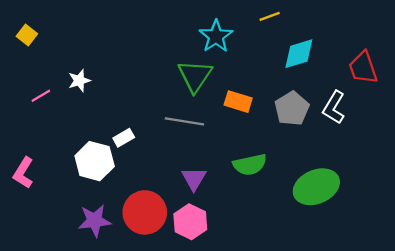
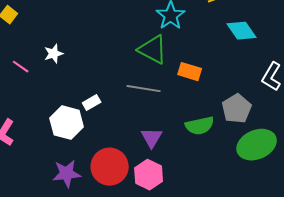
cyan diamond: (299, 54) -> (242, 31), turned 72
green triangle: (195, 76) -> (153, 50), turned -36
pink line: (41, 96) -> (21, 67), turned 66
gray pentagon: (292, 109) -> (237, 109), moved

